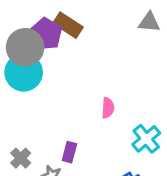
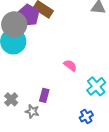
pink semicircle: (108, 108) -> (70, 65), turned -56

